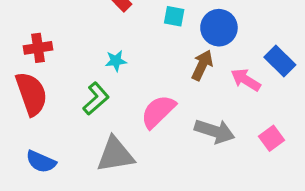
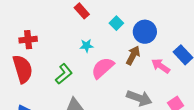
cyan square: (174, 16) -> (116, 23), turned 32
cyan star: (116, 61) -> (86, 46), moved
pink semicircle: (158, 112) -> (103, 68), moved

